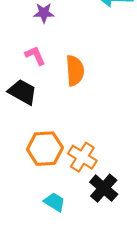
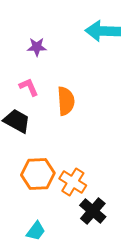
cyan trapezoid: (55, 202) -> (36, 231), moved, turned 95

